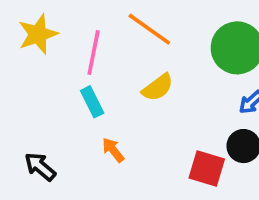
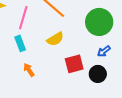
red square: (207, 169) -> (74, 64), moved, turned -36

